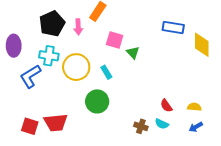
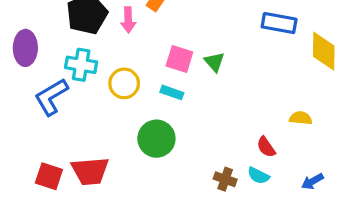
pink square: (115, 40) -> (179, 59), moved
yellow circle: (76, 67) -> (124, 83), size x0.7
cyan rectangle: (106, 72) -> (172, 92), turned -40
yellow semicircle: (194, 107) -> (301, 118), moved

